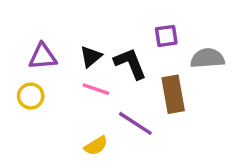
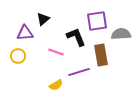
purple square: (166, 36) -> (97, 21), size x1.5
black triangle: (91, 57) -> (43, 19), moved
purple line: (135, 123) -> (79, 72), turned -50

